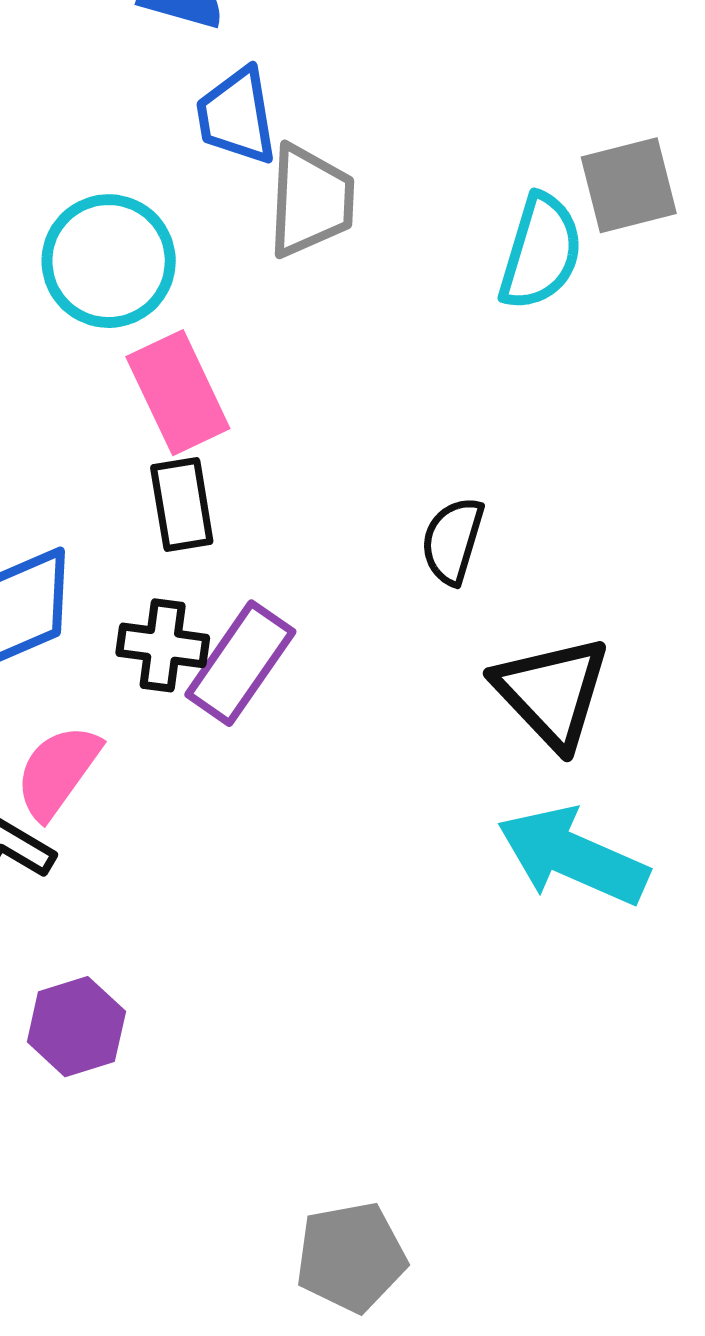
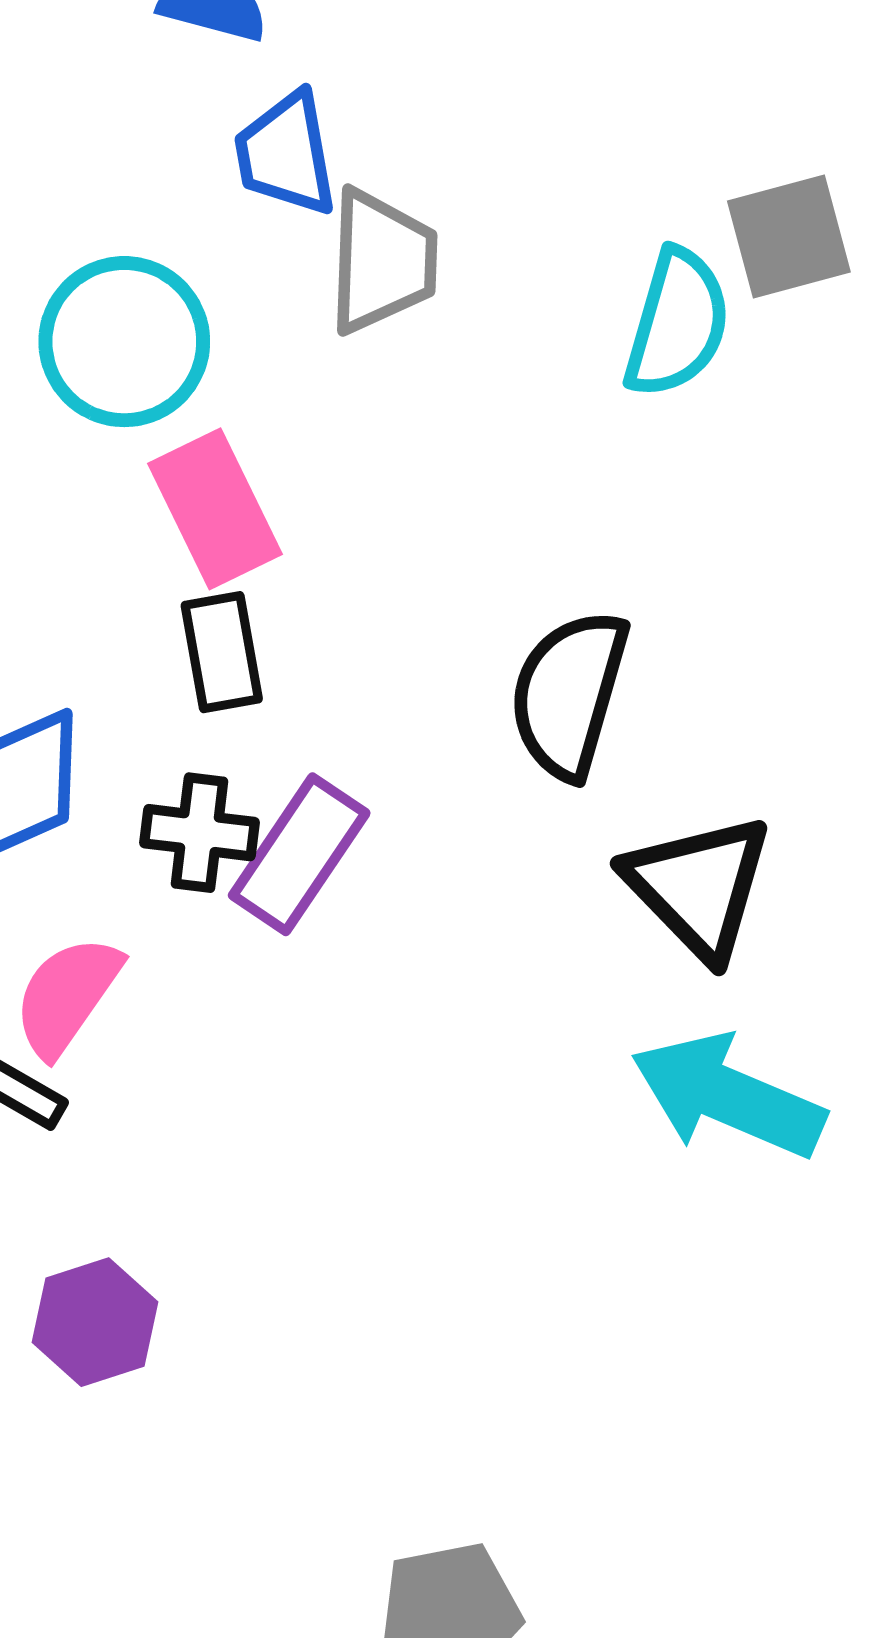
black semicircle: (453, 541) -> (569, 694), size x1.5

